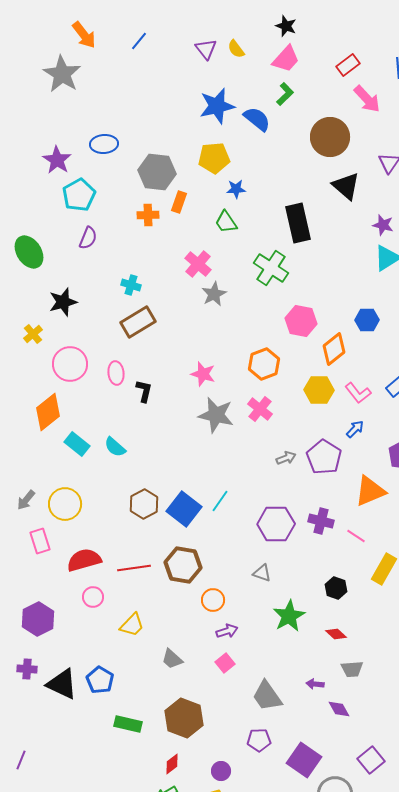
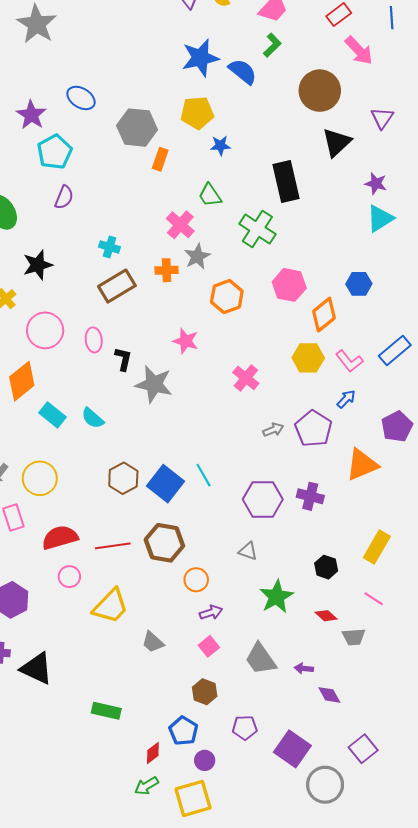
blue ellipse: (104, 144) -> (81, 98), turned 36
black triangle: (346, 186) -> (337, 142), turned 36
orange cross: (148, 215) -> (167, 270), moved
green trapezoid: (226, 222) -> (210, 195), moved
orange hexagon: (264, 364) -> (227, 297), moved
gray star: (216, 415) -> (154, 384), moved
cyan line: (220, 501) -> (204, 475), turned -65
pink line: (356, 536) -> (374, 599), moved
yellow trapezoid: (132, 625) -> (111, 606), size x1.4
gray trapezoid: (352, 669) -> (354, 637), moved
blue pentagon: (100, 680) -> (183, 731), moved
gray trapezoid: (267, 696) -> (261, 659), moved
brown hexagon: (184, 718) -> (205, 692), moved, size x0.6

